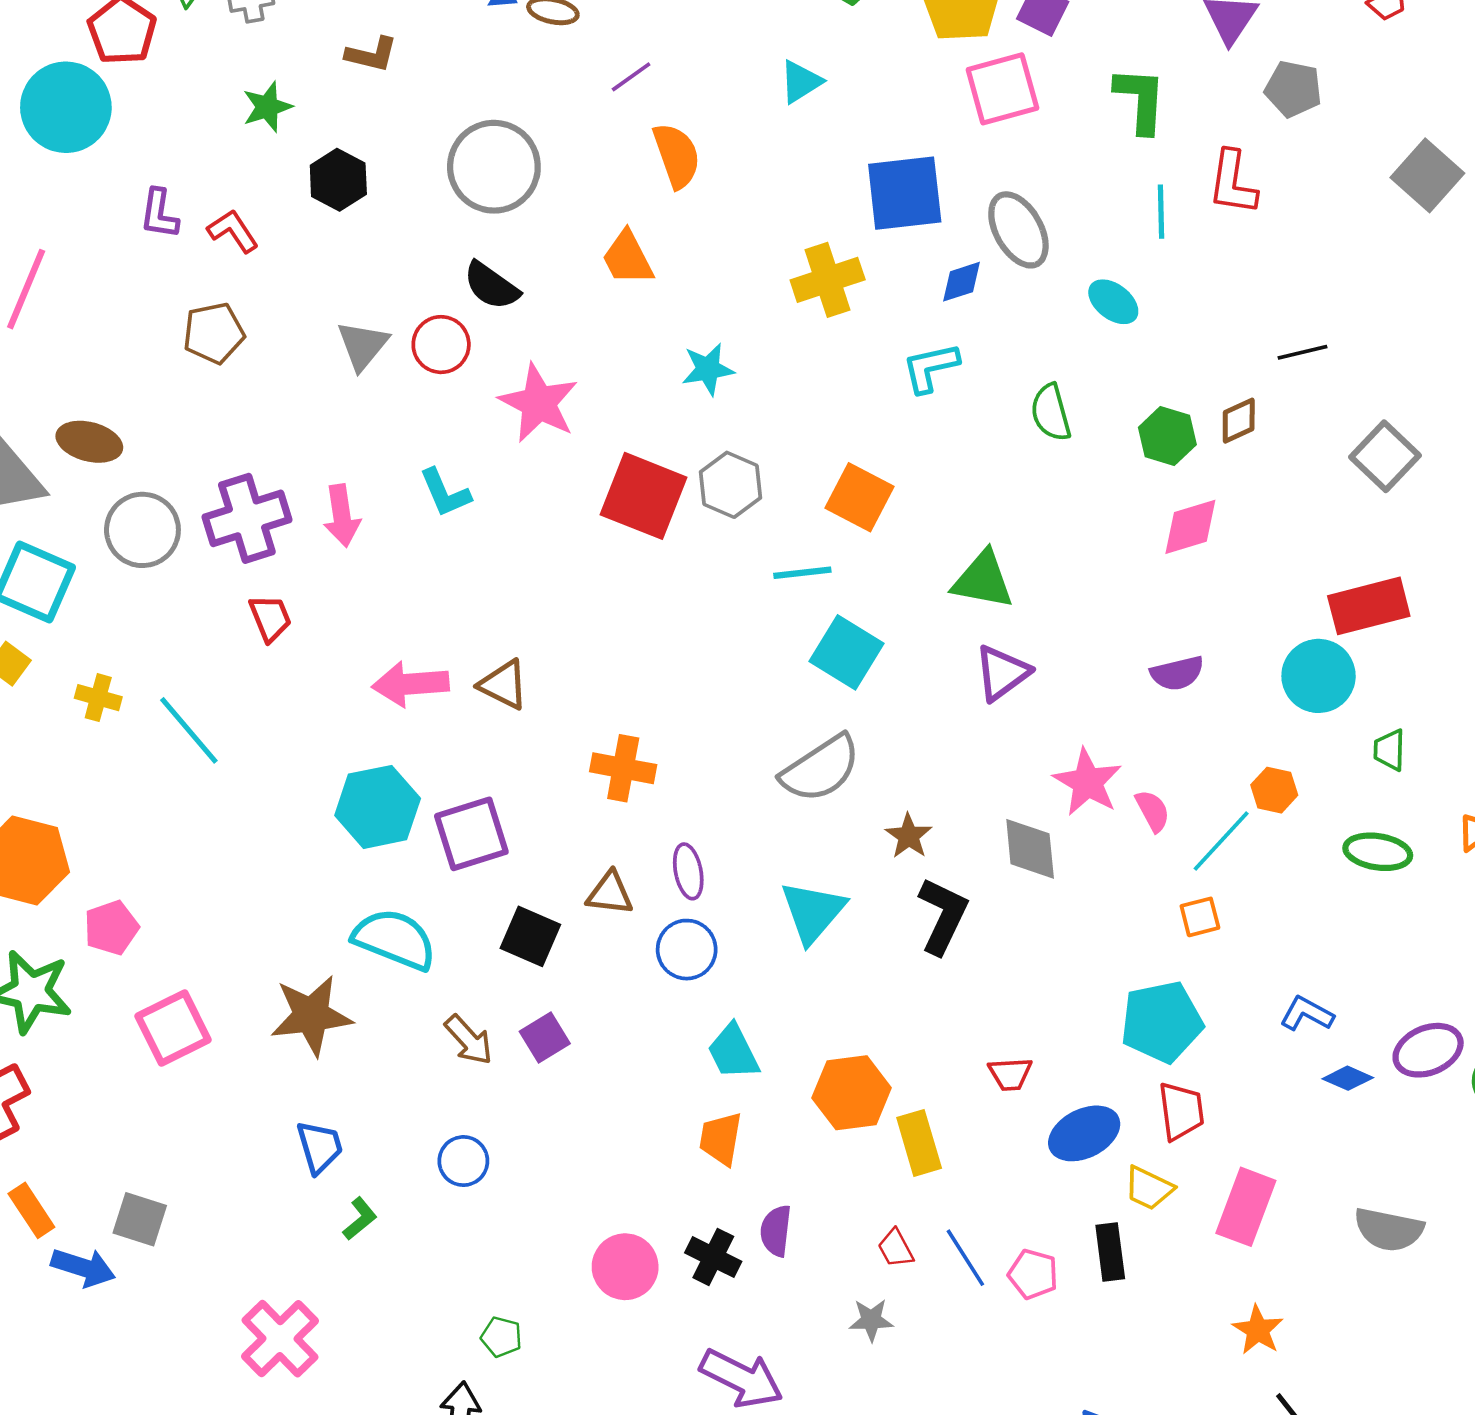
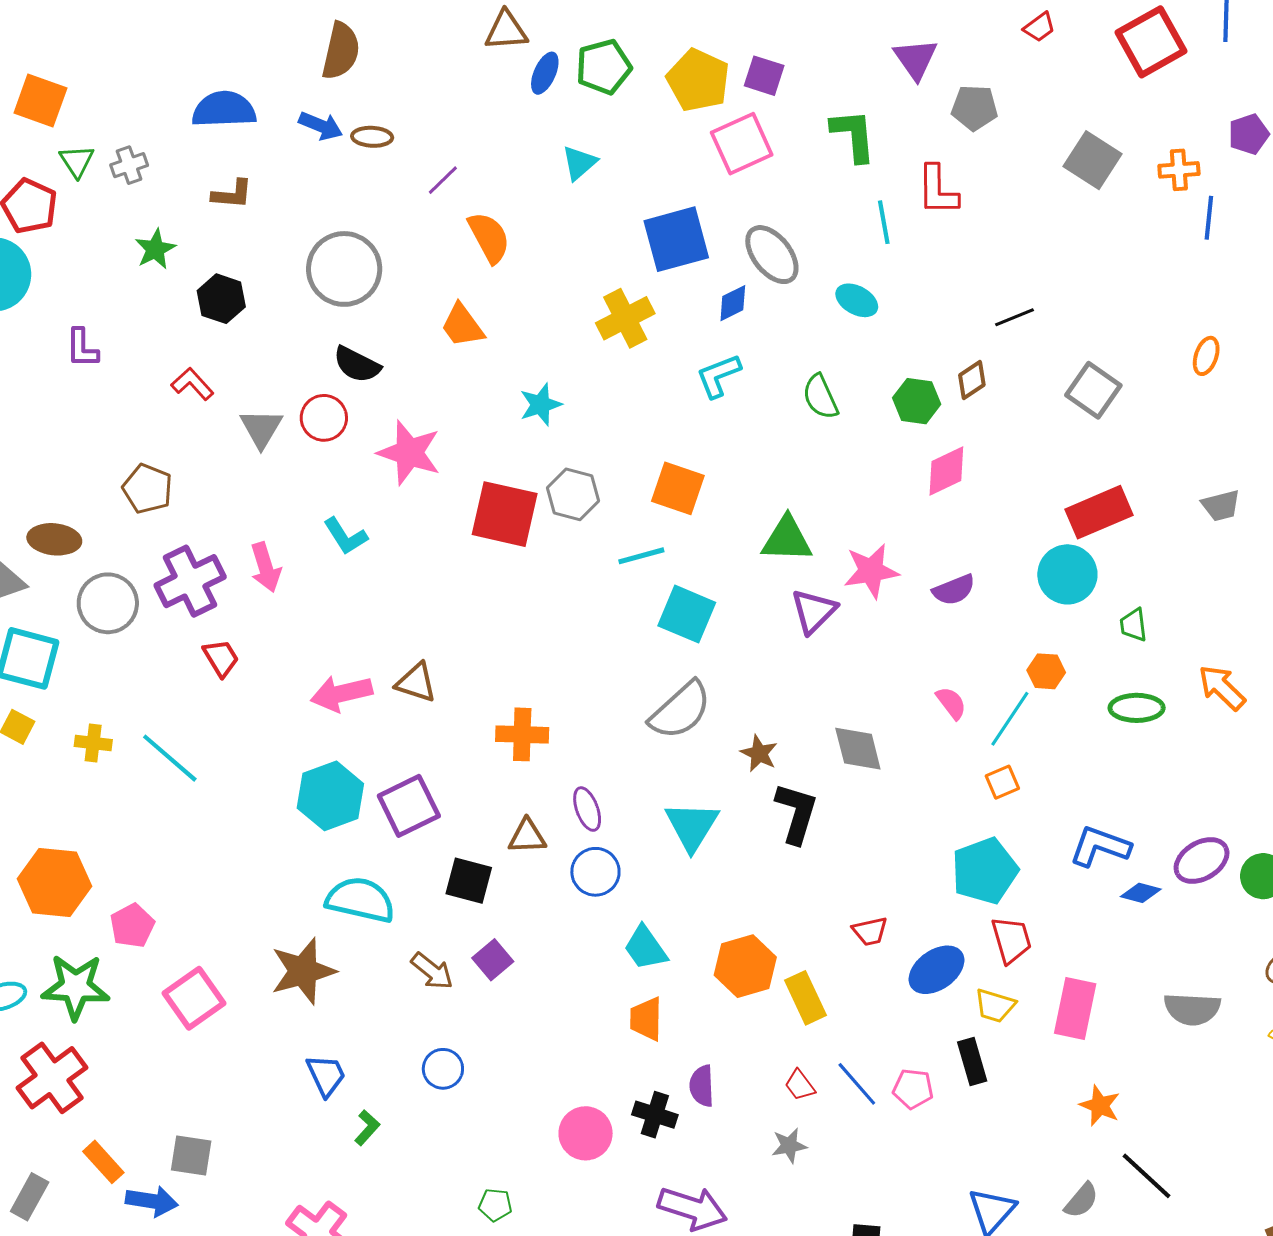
red L-shape: (233, 231) -> (192, 384), moved
brown pentagon: (214, 333) -> (147, 489), moved, turned -30
pink star: (1088, 782) -> (871, 571), moved, turned -30
blue L-shape: (1307, 1014) -> (1100, 846), size x1.4

